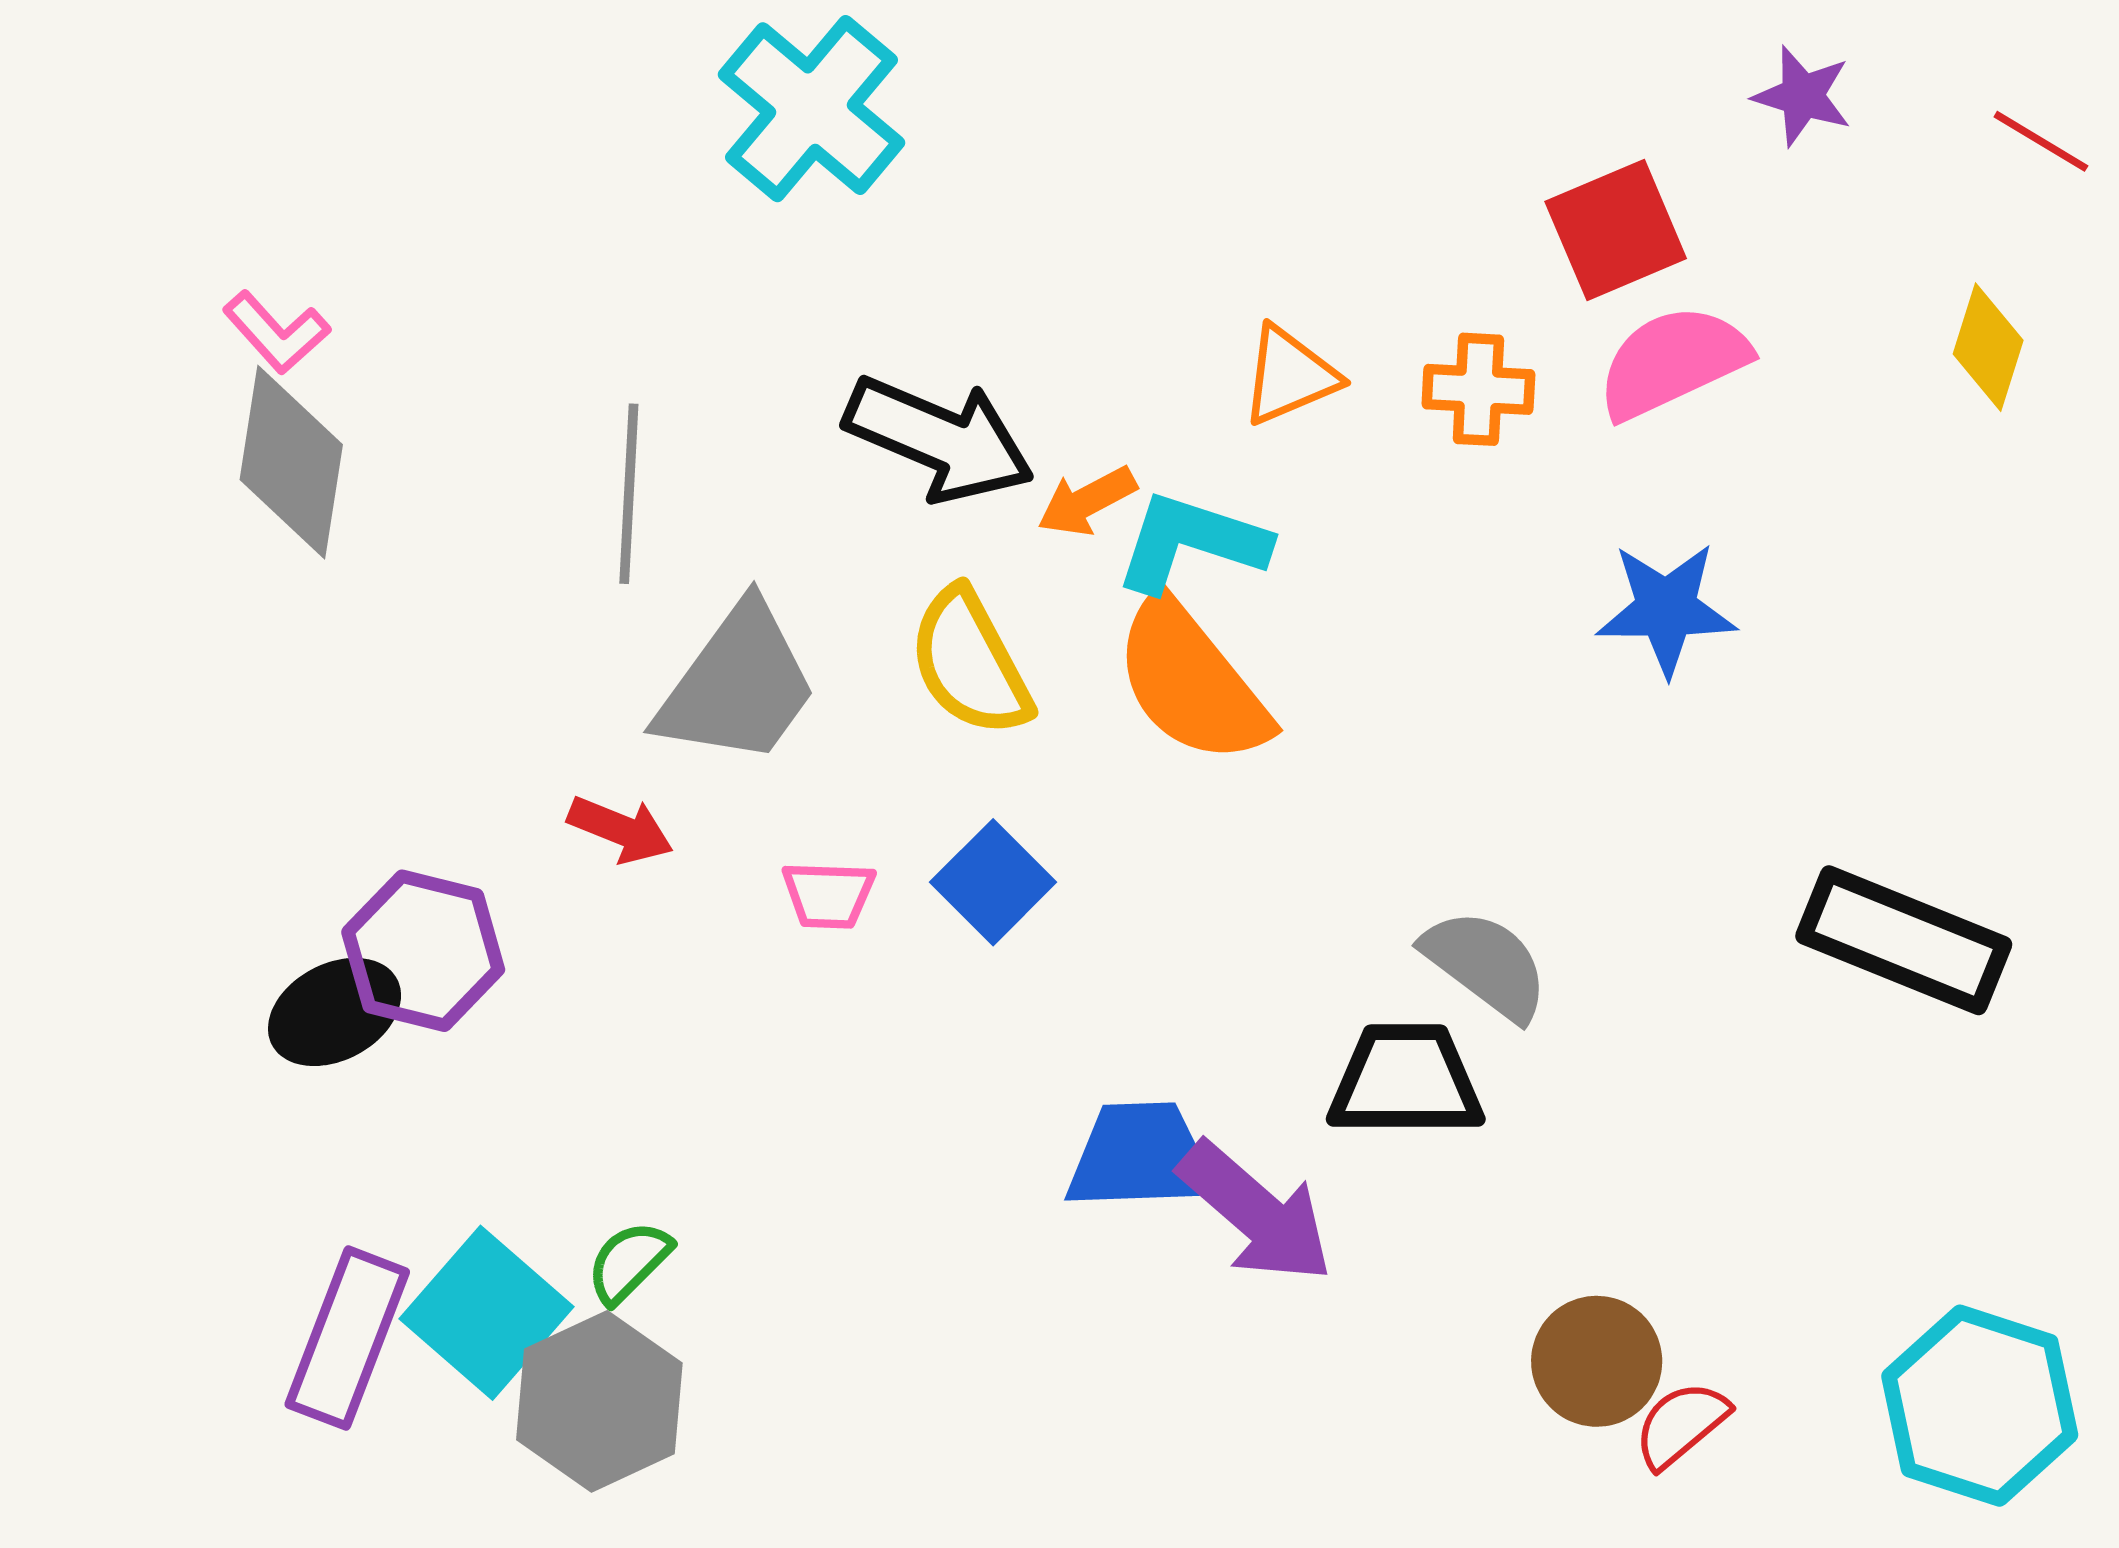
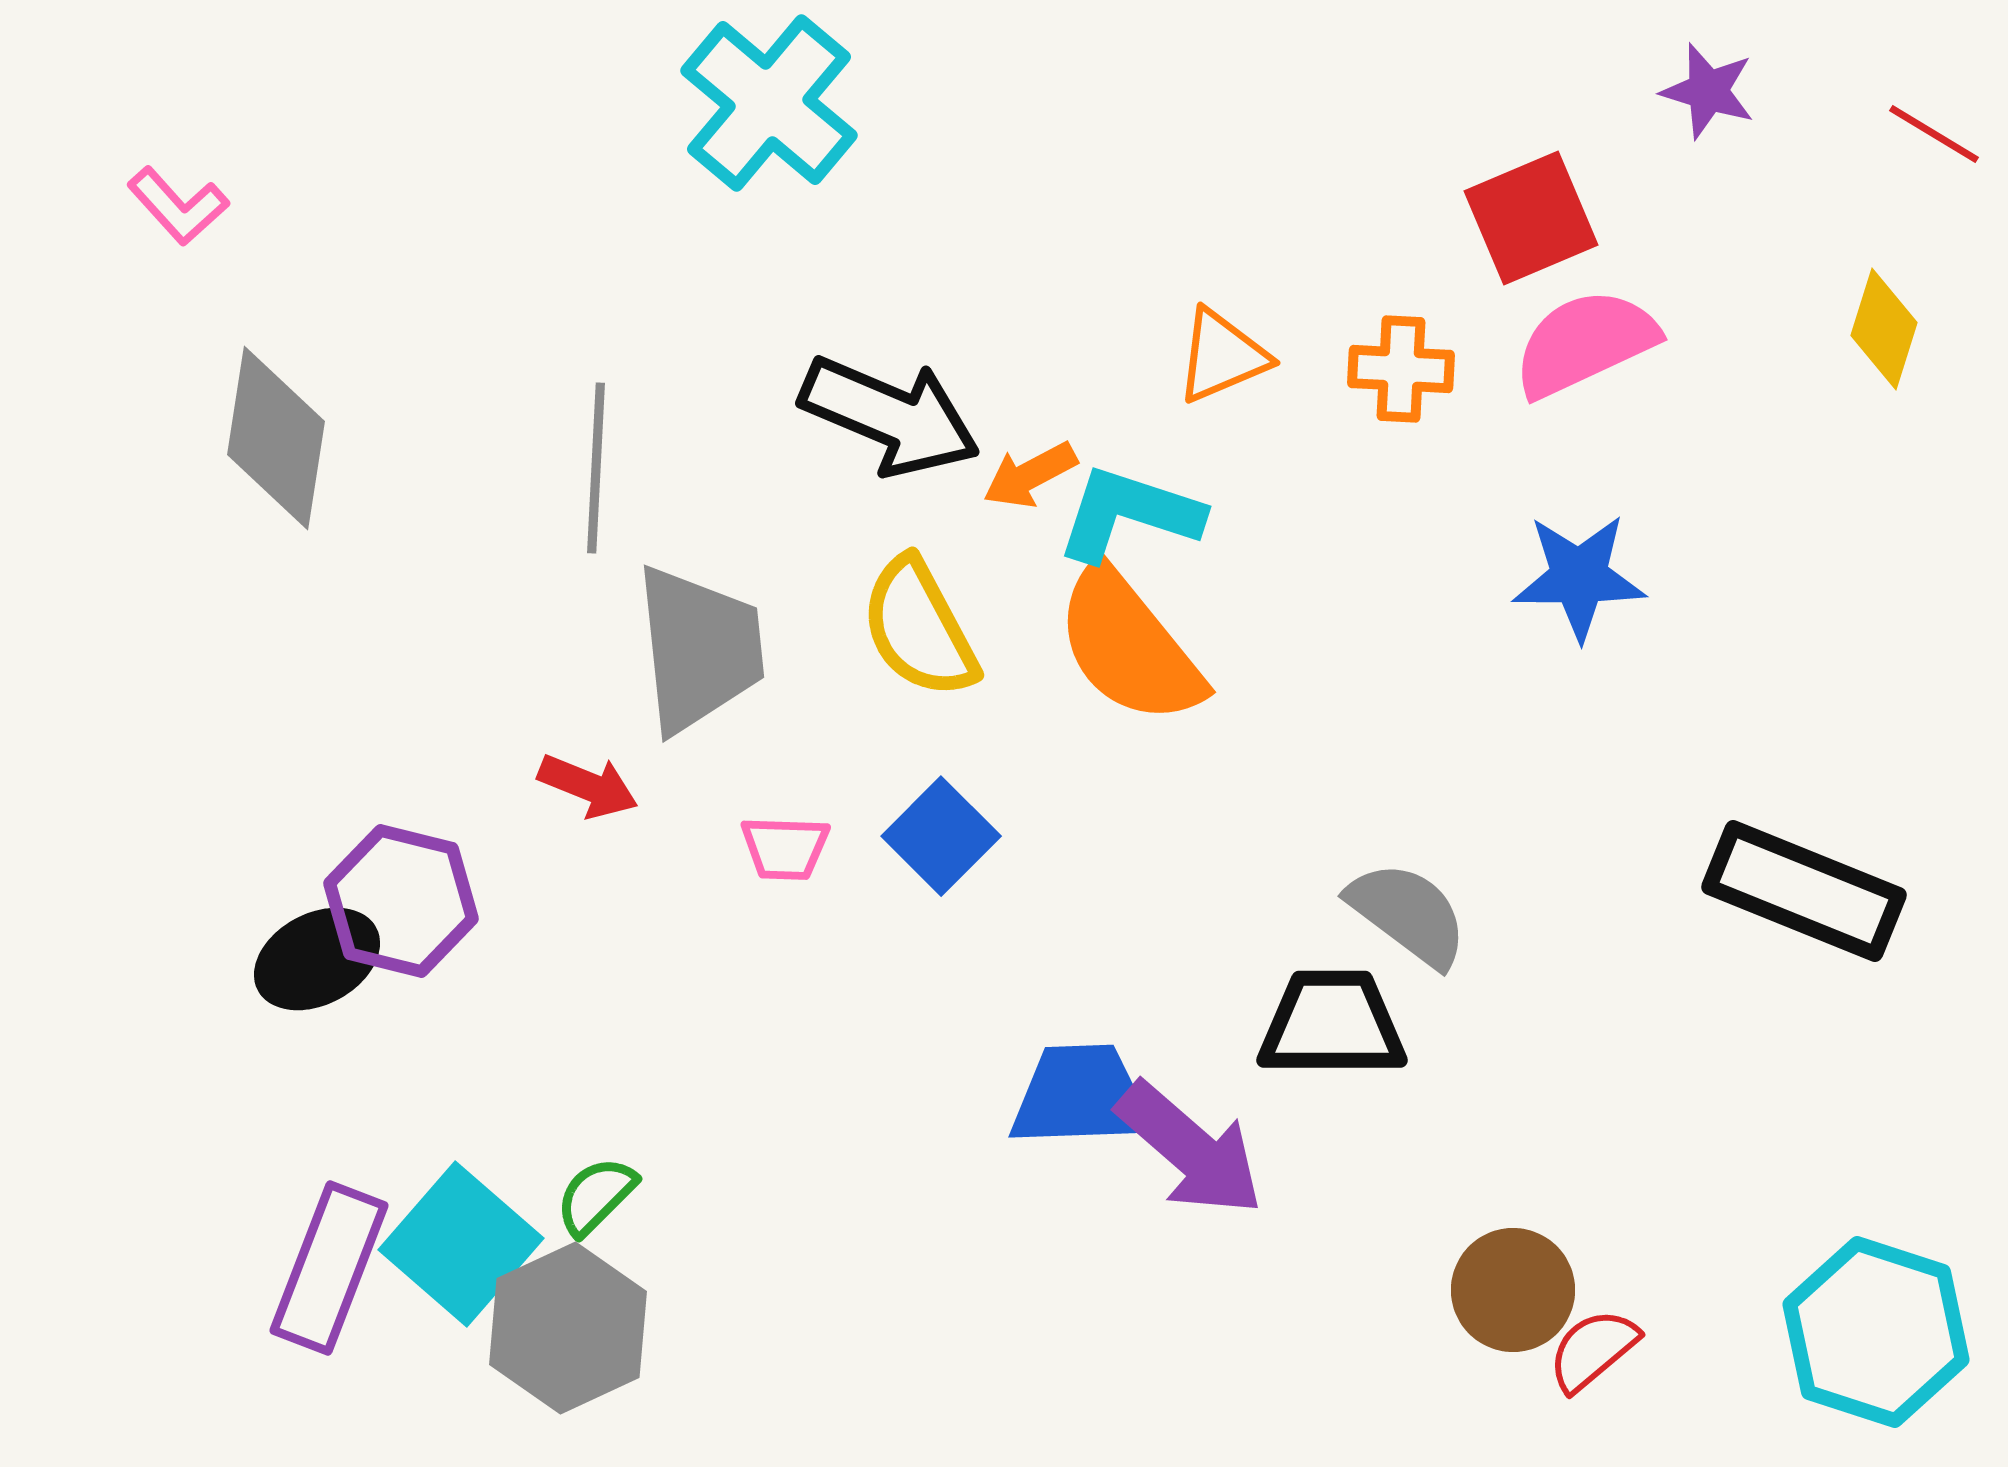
pink L-shape: (276, 332) -> (178, 206), moved
gray trapezoid: (738, 685) -> (699, 649), turned -42

